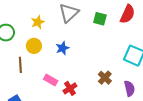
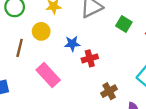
pink rectangle: (51, 80) -> (48, 75), size x1.5
red cross: (70, 88) -> (90, 58), moved

